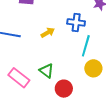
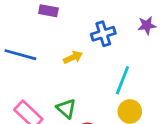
blue cross: (76, 22) -> (103, 34), moved, turned -30

